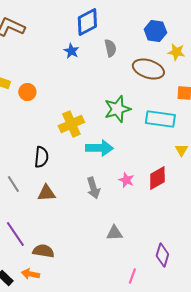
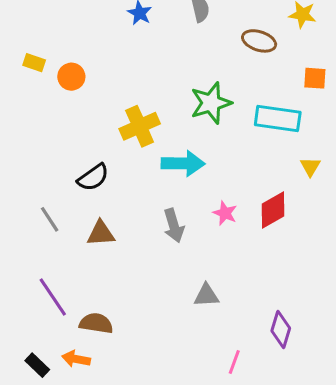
brown ellipse: (148, 69) -> (259, 41), size x0.7
black semicircle: (41, 157) -> (93, 177), turned 50

